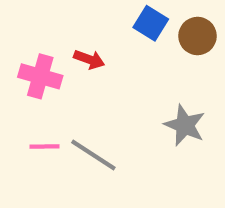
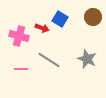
blue square: (151, 23) -> (60, 19), moved
gray line: (93, 155) -> (49, 60), moved

